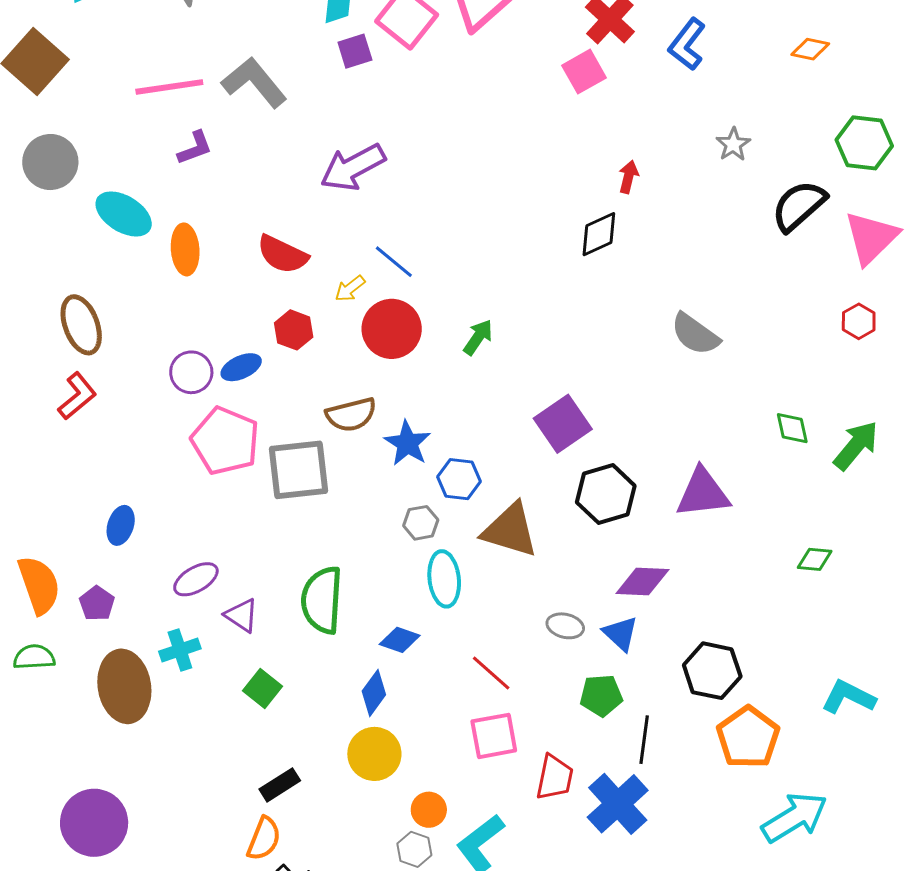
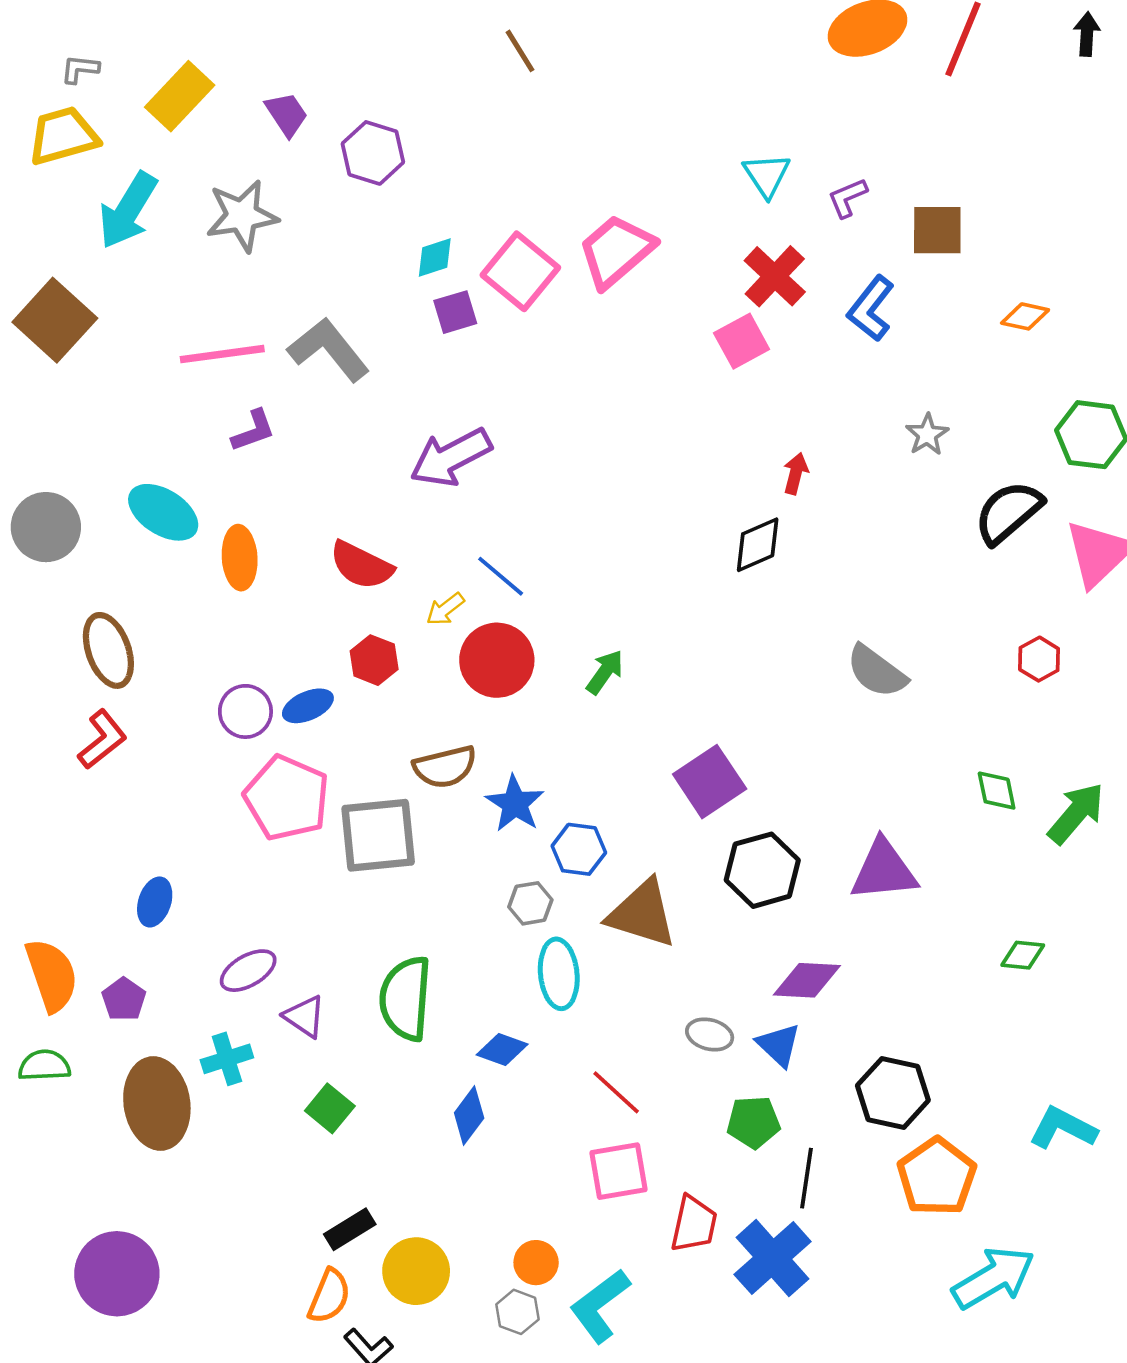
gray circle: (50, 162) -> (46, 527), moved
red hexagon: (859, 321) -> (1039, 659), moved
yellow circle: (374, 754) -> (416, 1271), moved

